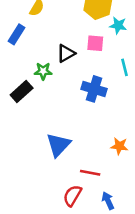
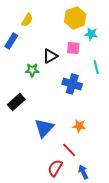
black rectangle: (22, 91) -> (16, 102), moved
orange star: (119, 146) -> (79, 126), moved
red line: (90, 173) -> (69, 150), turned 35

